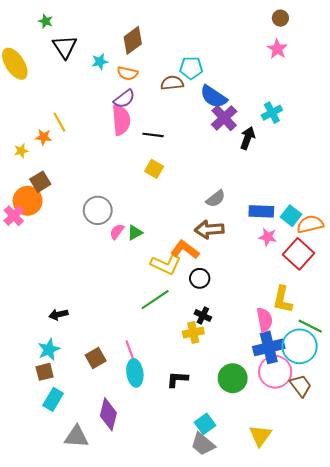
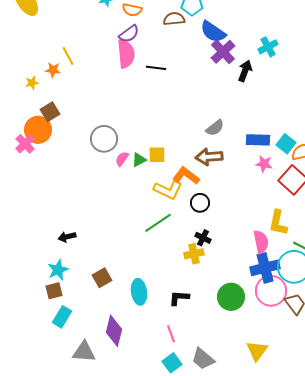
yellow square: (154, 169) -> (157, 155), moved, turned -30
pink line: (130, 350) -> (171, 334), moved
cyan square: (205, 424) -> (172, 363), moved

